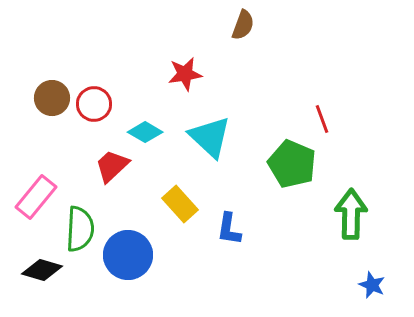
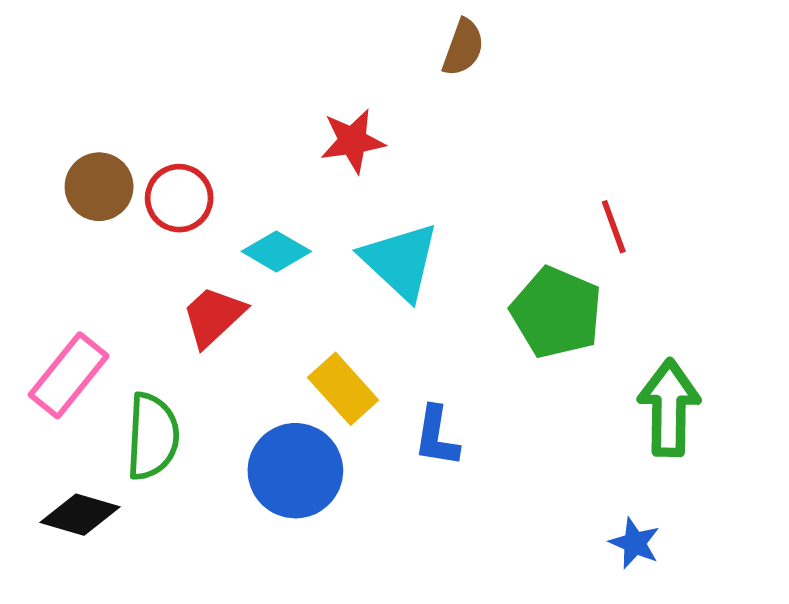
blue circle: (128, 255) -> (295, 471), moved
blue star: (372, 285) -> (635, 543), moved

